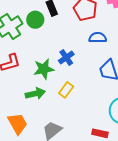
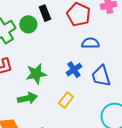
blue cross: (66, 57) -> (74, 70), moved
yellow rectangle: (66, 90) -> (66, 100), moved

